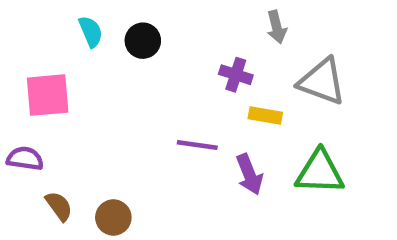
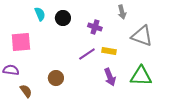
purple cross: (236, 75) -> (95, 27), moved
yellow rectangle: (265, 115) -> (109, 51), moved
purple line: (197, 145) -> (87, 54), moved, turned -42
brown circle: (113, 217) -> (56, 78), moved

